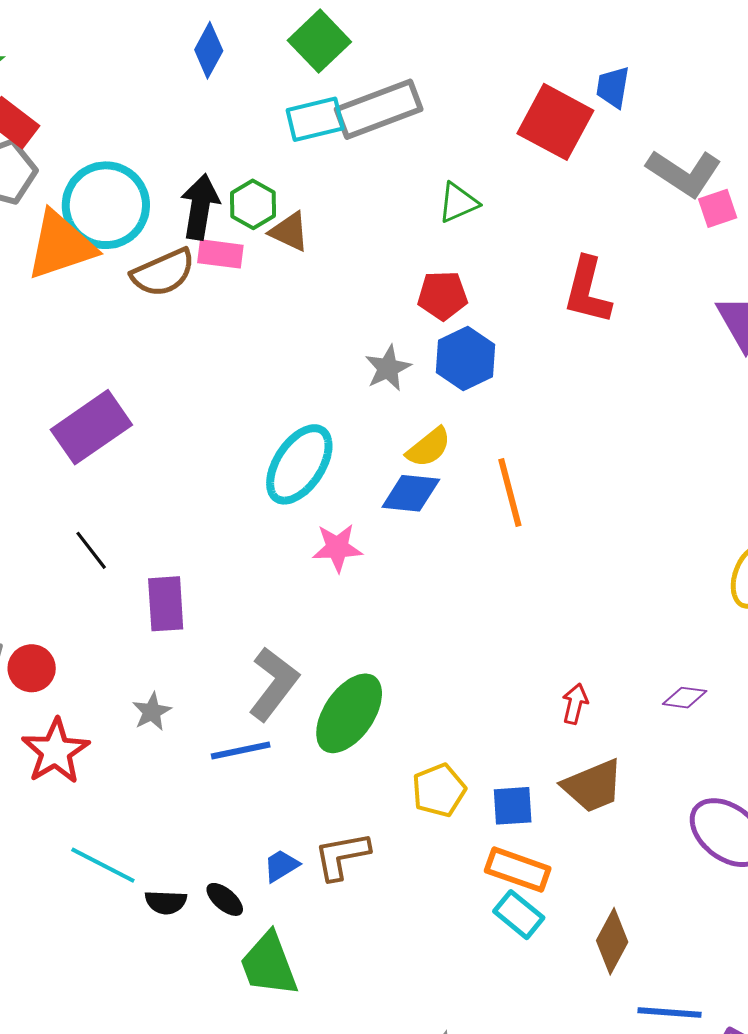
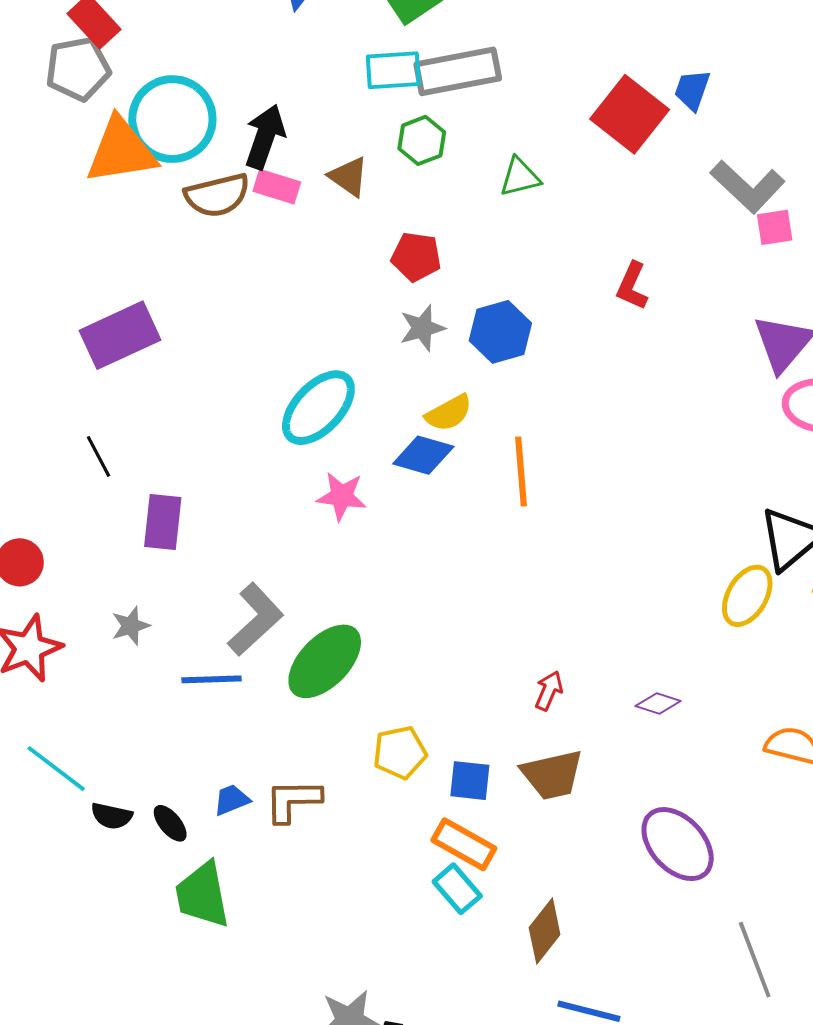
green hexagon: (253, 204) -> (422, 140), moved
red L-shape: (587, 291) -> (632, 286), size x0.7
red pentagon: (443, 295) -> (416, 257), moved

